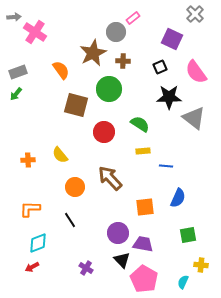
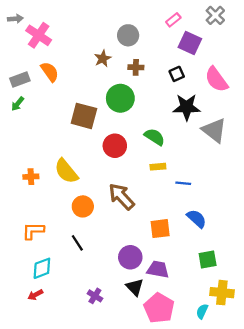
pink rectangle: (133, 18) -> (173, 20), moved
brown star: (93, 53) -> (103, 58), size x0.6
orange semicircle: (61, 70) -> (50, 72), moved
yellow semicircle: (60, 155) -> (66, 171), size x1.4
blue semicircle: (178, 198) -> (197, 219), turned -72
yellow cross: (201, 265) -> (222, 293), size x1.5

